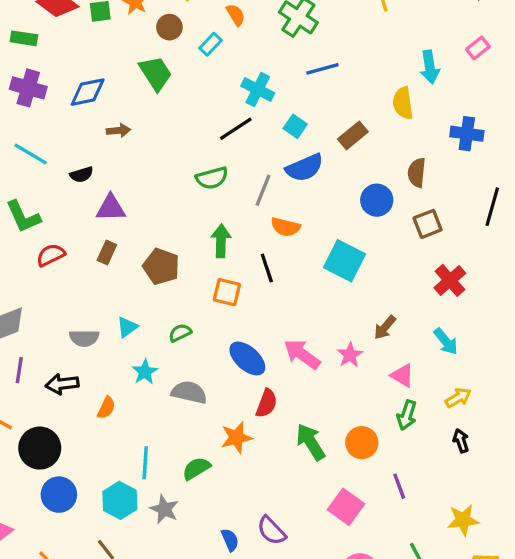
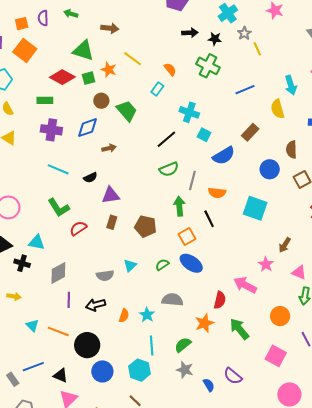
brown circle: (169, 27) -> (101, 101), moved
blue line: (322, 69) -> (245, 90), moved
cyan square: (295, 126) -> (204, 135), moved
black line: (236, 129) -> (166, 139), moved
gray line: (263, 190) -> (192, 180), moved
orange square: (227, 292) -> (187, 237), turned -36
pink arrow: (302, 354) -> (245, 285), moved
blue ellipse: (247, 358) -> (191, 263), moved
cyan star: (145, 372) -> (147, 315), moved
green arrow: (311, 442) -> (239, 329), moved
gray star: (164, 509) -> (185, 370), moved

